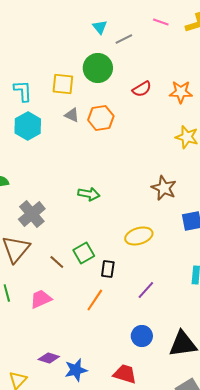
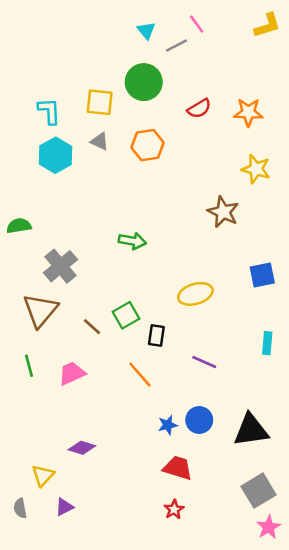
pink line: (161, 22) -> (197, 24), moved, turned 35
gray triangle: (72, 115) -> (100, 141), moved
brown star: (164, 188) -> (223, 212), moved
purple line: (146, 290) -> (204, 362), turned 72
orange line: (95, 300) -> (140, 375), turned -75
blue star: (76, 370) -> (168, 425), moved, size x0.7

